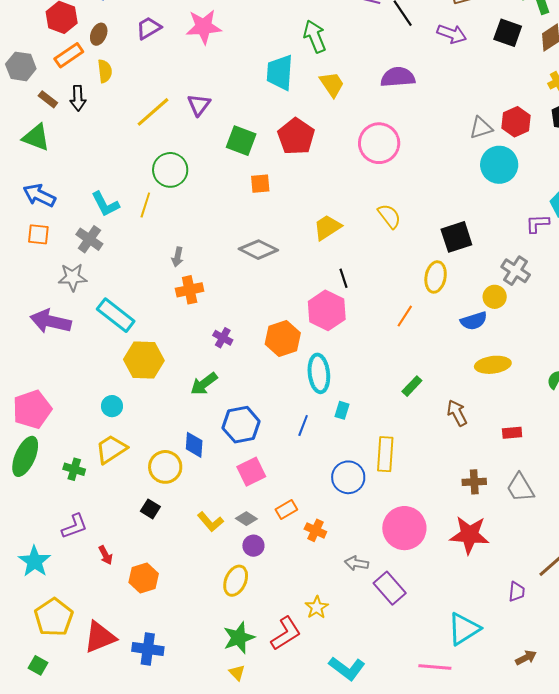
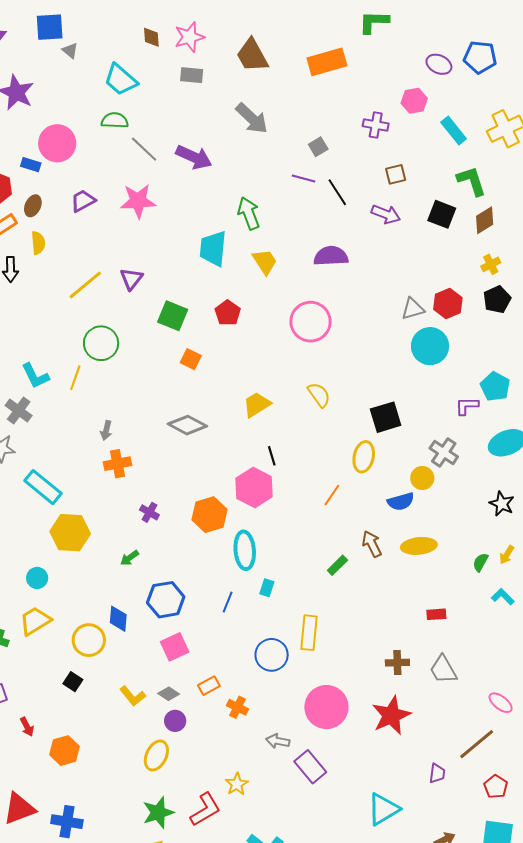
red pentagon: (296, 136) -> (228, 313), size x0.7
orange square: (260, 184) -> (191, 359), turned 30
green arrow: (204, 384) -> (130, 558), size x0.7
brown arrow: (457, 413) -> (372, 544), moved
red star: (469, 535) -> (391, 715), turned -30

